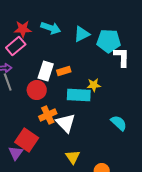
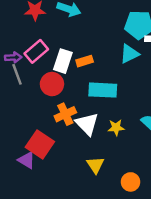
cyan triangle: (82, 34) -> (129, 54), moved
pink rectangle: (16, 46) -> (36, 51), moved
yellow star: (94, 85) -> (116, 128), moved
purple triangle: (16, 153) -> (27, 160), turned -35

